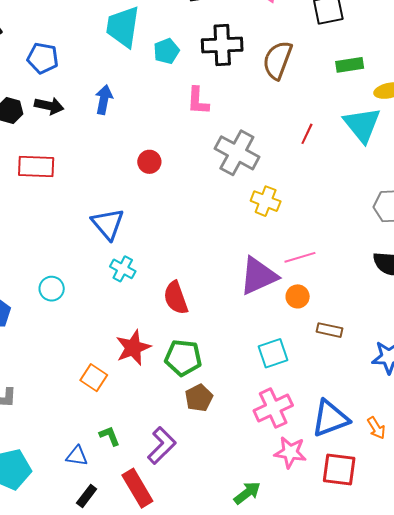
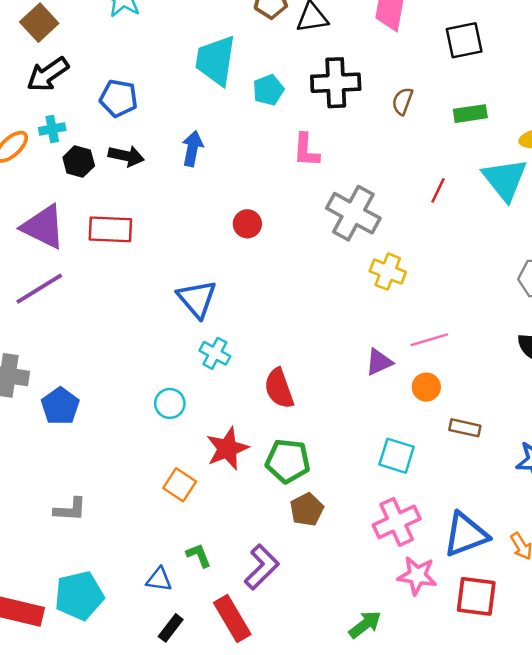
brown semicircle: (277, 60) -> (403, 101), size x0.6
green rectangle: (350, 65) -> (470, 114), moved
purple triangle: (258, 276) -> (379, 362), size x0.6
cyan circle: (52, 289) -> (170, 403), moved
cyan square: (273, 353) -> (397, 456), turned 36

